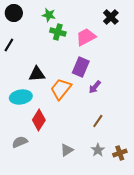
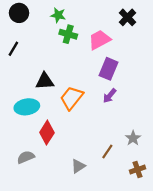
purple rectangle: (81, 67) -> (108, 69), moved
brown line: (98, 121) -> (107, 152), moved
gray star: (98, 150) -> (133, 138), moved

